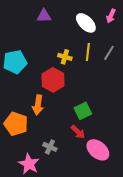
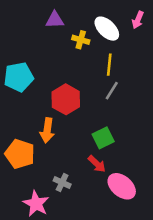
gray line: (109, 53) -> (112, 91), moved
yellow cross: (65, 57) -> (81, 40), moved

